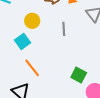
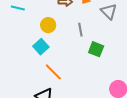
green square: (79, 75) -> (96, 49), moved

